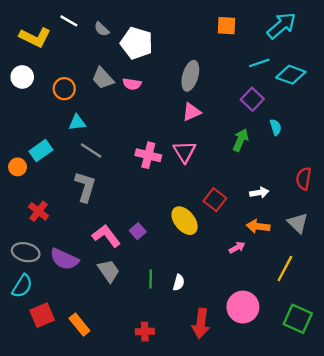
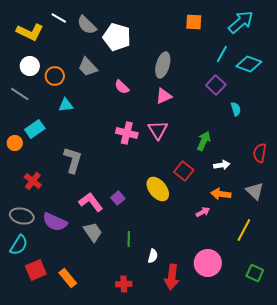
gray semicircle: (102, 29) -> (87, 25), size x1.5
cyan line: (259, 63) -> (222, 54), turned -42
white circle: (22, 77) -> (30, 66), moved
pink semicircle: (132, 84) -> (122, 87), moved, turned 35
green arrow: (241, 140) -> (204, 141), moved
gray line: (91, 151) -> (20, 94), moved
white semicircle: (179, 283) -> (153, 256), moved
green square: (298, 319) -> (255, 273), size x0.7

